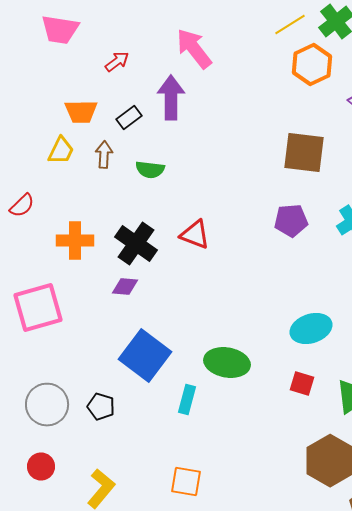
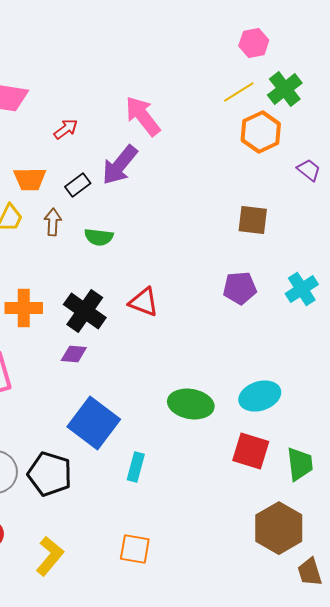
purple arrow: (171, 98) -> (120, 165), turned -141
brown square: (304, 152) -> (253, 220), size x0.7
green ellipse: (227, 362) -> (191, 404), moved
red square: (302, 384) -> (251, 451), size x1.5
black pentagon: (101, 406) -> (50, 474), size x1.6

